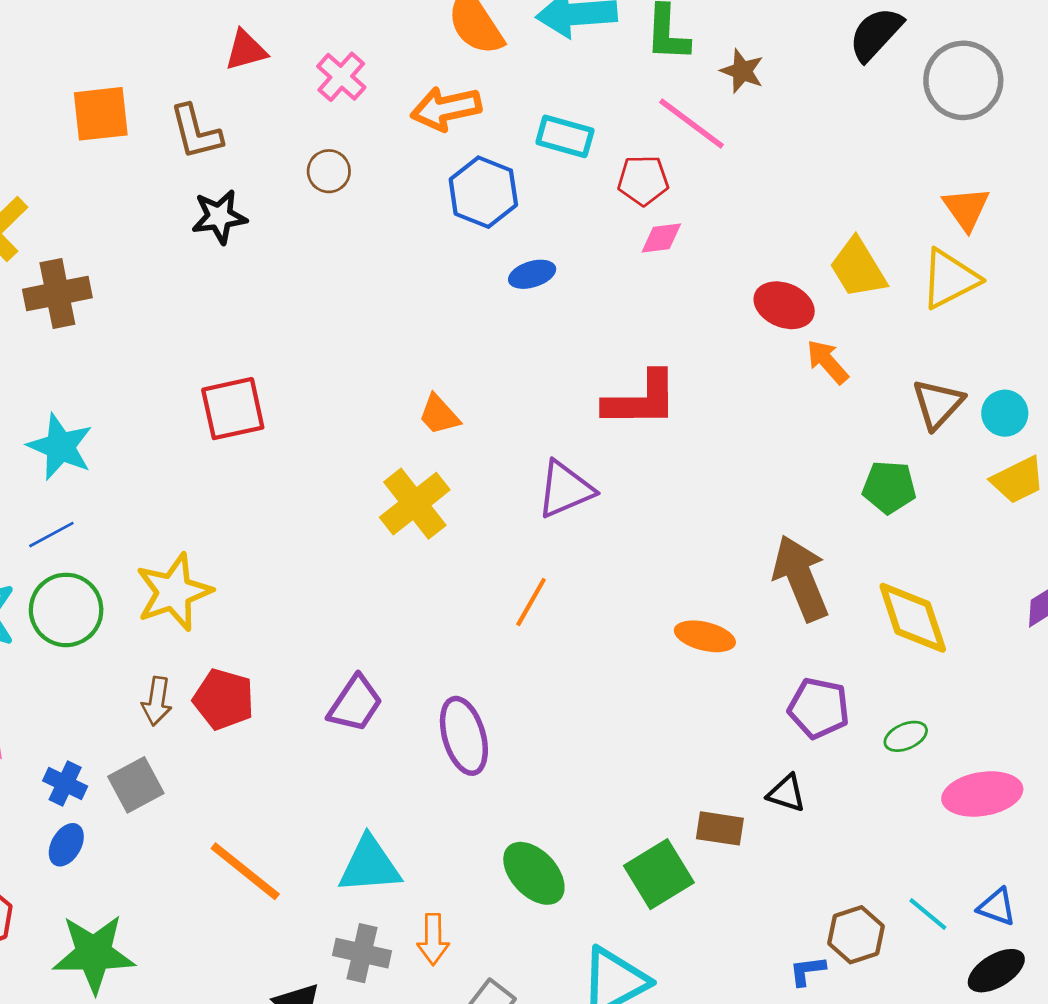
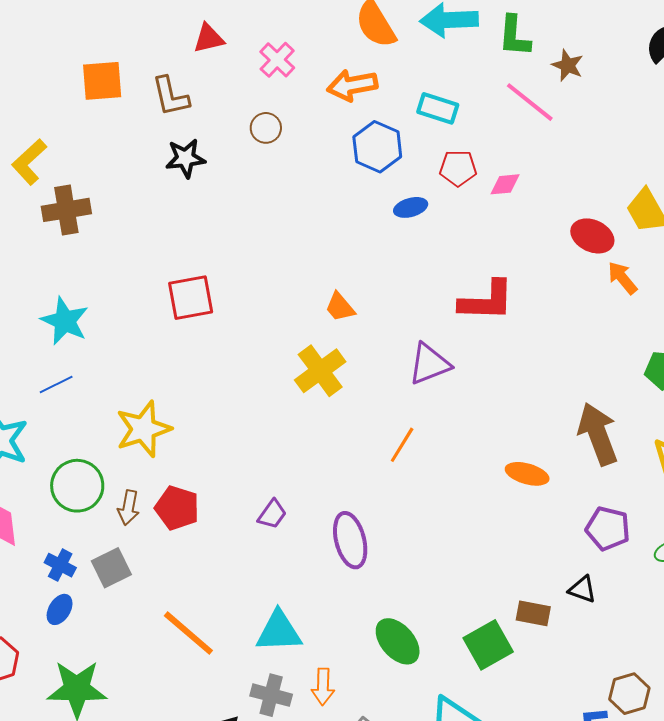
red pentagon: (643, 180) -> (458, 168), moved
green circle: (66, 610) -> (77, 486), moved
purple trapezoid: (355, 704) -> (272, 514), size x0.7

